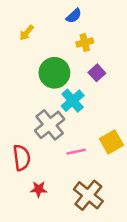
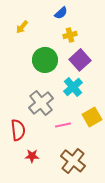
purple square: (97, 73) -> (80, 60), size x1.5
cyan cross: (73, 101) -> (73, 87), moved

